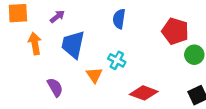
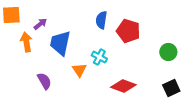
purple arrow: (57, 17) -> (40, 24), moved
red pentagon: (175, 31) -> (128, 31), moved

